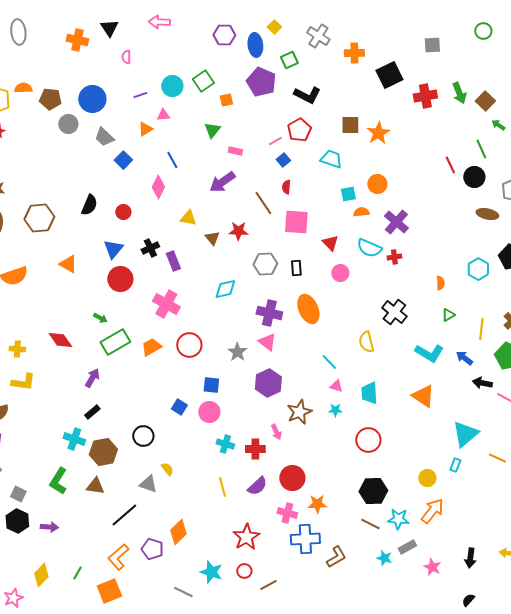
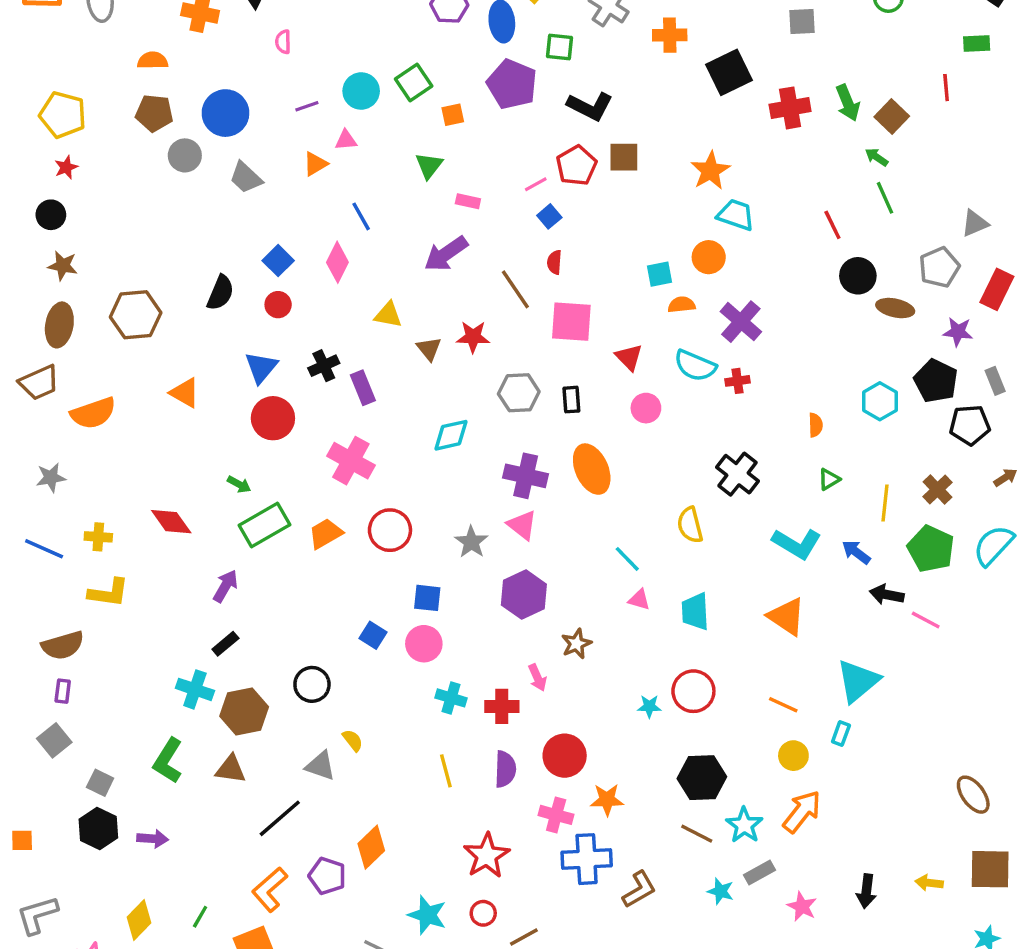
green square: (289, 60) -> (559, 47), turned 30
orange semicircle: (23, 88) -> (153, 60), moved
brown square: (350, 125) -> (624, 157), moved
green arrow: (498, 125) -> (877, 157), moved
cyan trapezoid: (331, 159) -> (736, 215), moved
blue square: (123, 160) -> (278, 261), moved
black circle: (474, 177) -> (858, 276), moved
cyan star: (335, 410) -> (649, 706), moved
brown star: (299, 412) -> (576, 644), size x0.7
orange line: (497, 458) -> (783, 705), moved
purple semicircle: (257, 486) -> (505, 769), turned -45
cyan star: (398, 519) -> (744, 825), turned 30

